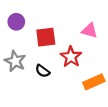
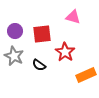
purple circle: (16, 22) -> (15, 31), moved
pink triangle: (90, 31) -> (73, 17), moved

